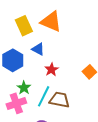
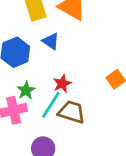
red star: (51, 70) -> (62, 84), moved

